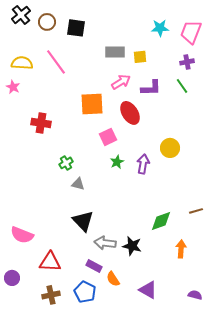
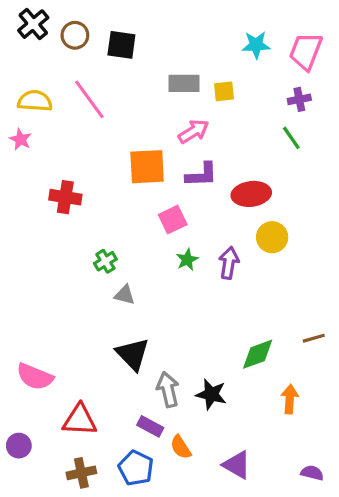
purple L-shape: (151, 88) -> (202, 175), moved
red ellipse: (130, 113) -> (251, 194), moved, turned -65
gray arrow: (105, 243) -> (168, 389), turned 70

